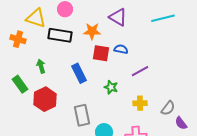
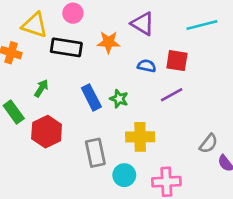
red square: (101, 53) -> (177, 61), moved
green arrow: (41, 66) -> (41, 88), turned 48
green star: (111, 87) -> (119, 99), moved
yellow cross: (140, 103) -> (140, 137), moved, size x1.5

